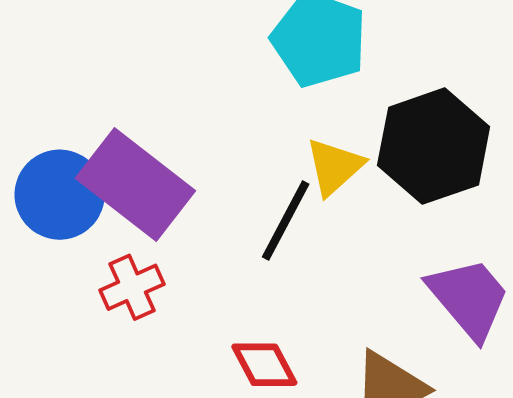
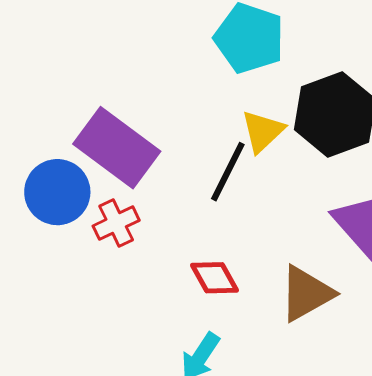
blue circle: (60, 195) -> (57, 192), moved

